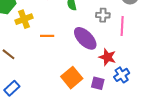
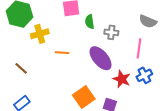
gray cross: (103, 15) -> (111, 32), moved
blue cross: (122, 75) -> (144, 75), moved

